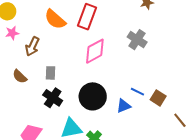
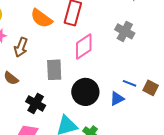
gray rectangle: (51, 73) -> (54, 70), moved, size x1.5
black cross: (53, 98) -> (36, 103), moved

